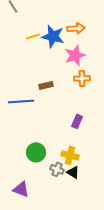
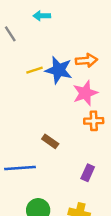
brown rectangle: (46, 85) -> (50, 141), moved, turned 48
blue line: (21, 101) -> (20, 168), moved

